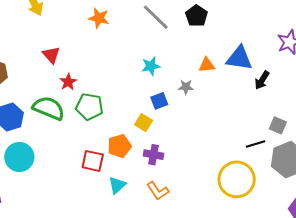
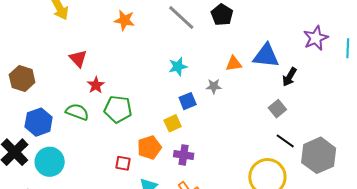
green semicircle: (49, 108) -> (77, 112), size x0.7
yellow square: (144, 123) -> (173, 123), turned 36
gray square: (278, 125) -> (277, 109), moved, turned 30
black line: (256, 144) -> (285, 141), turned 54
red square: (93, 161) -> (123, 163), size x0.7

